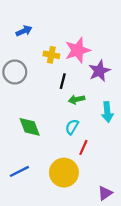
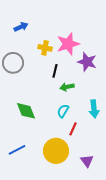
purple star: (99, 71) -> (87, 62), turned -30
cyan arrow: (107, 112) -> (94, 109), moved
purple triangle: (105, 193) -> (87, 161), moved, turned -32

